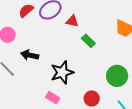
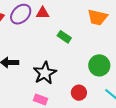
red triangle: (72, 21) -> (43, 13), moved

